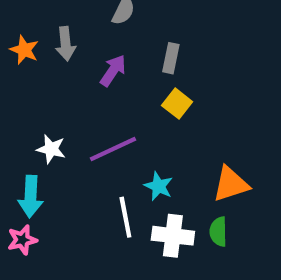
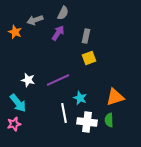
gray arrow: (66, 44) -> (35, 20), moved, turned 77
purple arrow: (113, 71) -> (58, 33), moved
yellow square: (177, 104) -> (89, 58), turned 32
cyan arrow: (30, 197) -> (18, 103), turned -42

